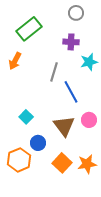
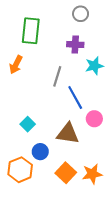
green rectangle: (29, 29) -> (31, 31), turned -45
pink circle: (89, 120) -> (94, 119), moved
brown triangle: (64, 126) -> (68, 134), turned -45

